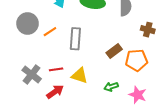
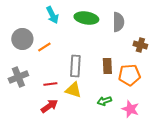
gray rectangle: (75, 39) -> (75, 66), moved
brown rectangle: (114, 51) -> (107, 66), turned -56
gray cross: (32, 74) -> (18, 77), moved, turned 30

